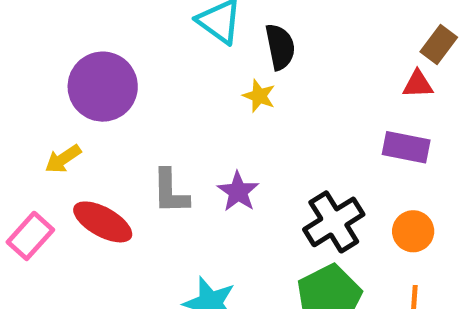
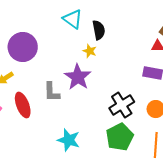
purple star: (238, 192) -> (78, 77), moved, size x1.5
red ellipse: (103, 222) -> (23, 105), turned 40

